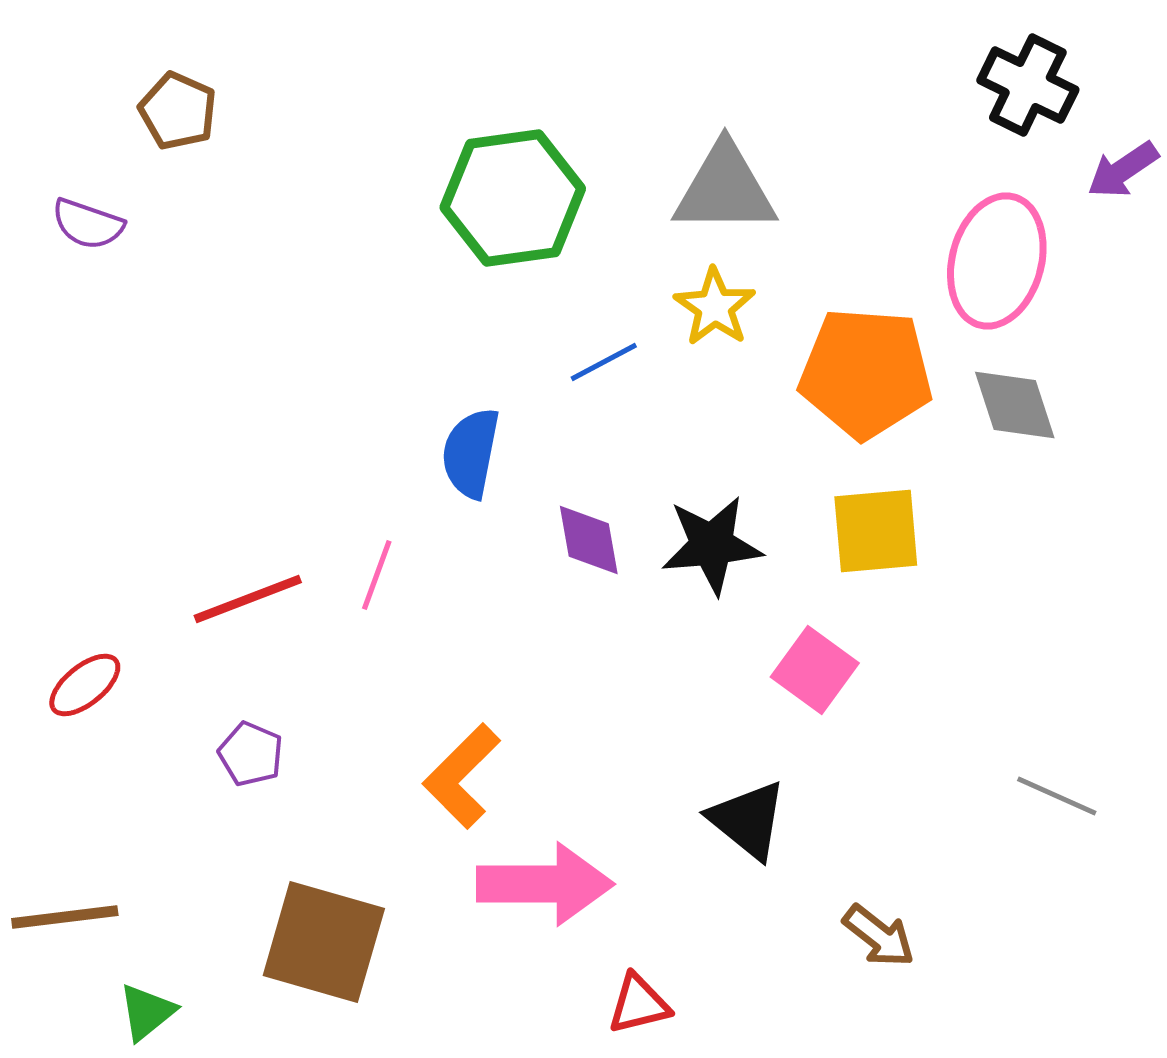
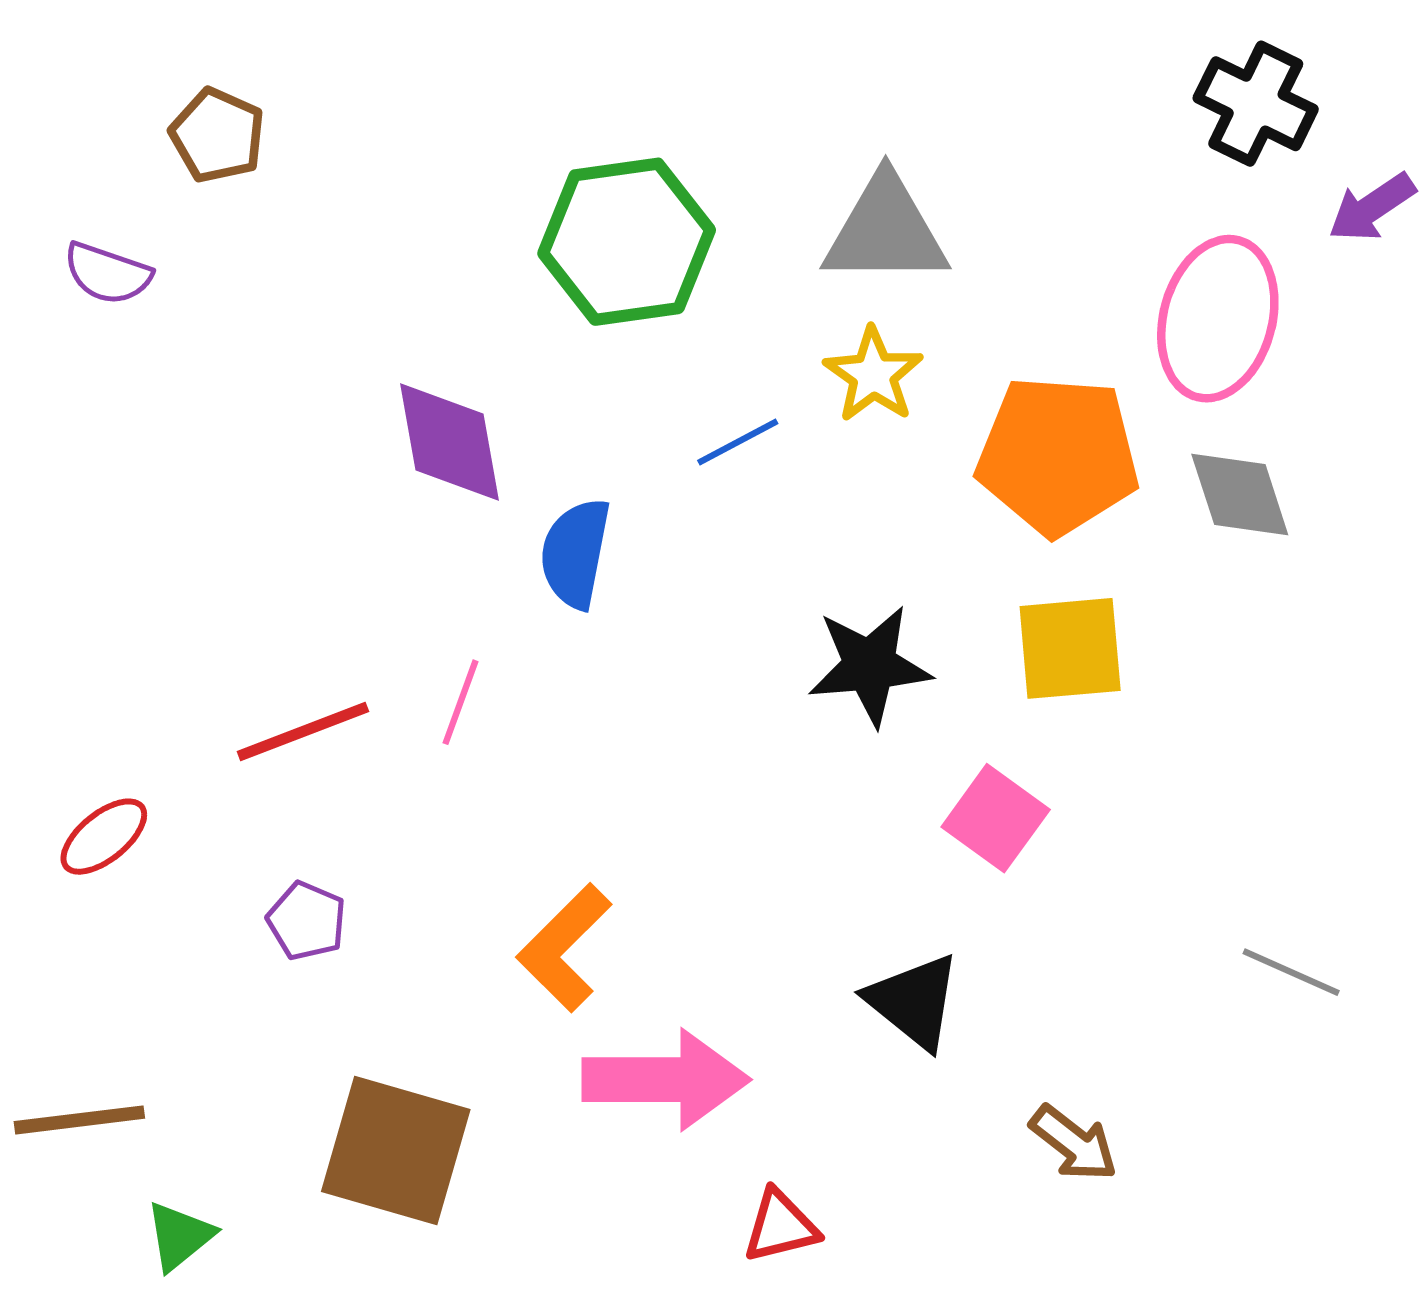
purple diamond: (589, 540) -> (450, 442), moved, size x1.4

